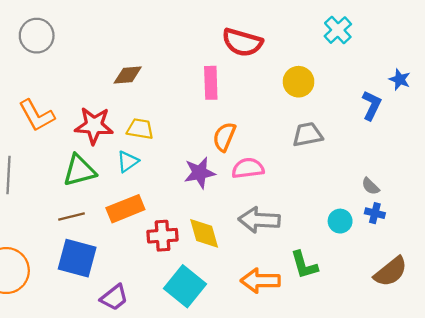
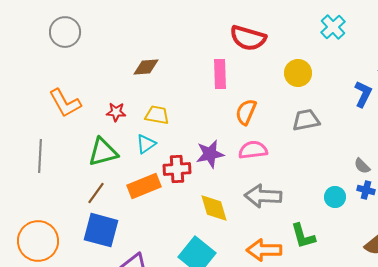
red star: (94, 126) -> (116, 112), size x0.6
orange semicircle: (224, 137) -> (246, 112), moved
brown line: (71, 217) -> (96, 193), turned -40
red cross: (163, 236) -> (177, 169), moved

